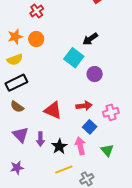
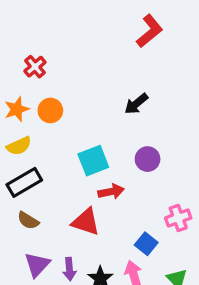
red cross: (37, 11) -> (35, 67), moved
cyan square: (74, 58) -> (93, 161), moved, turned 36
red arrow: (84, 106) -> (111, 192), moved
purple triangle: (21, 135) -> (37, 265), turned 30

